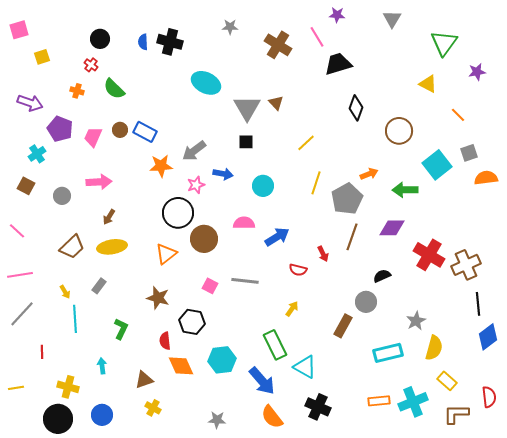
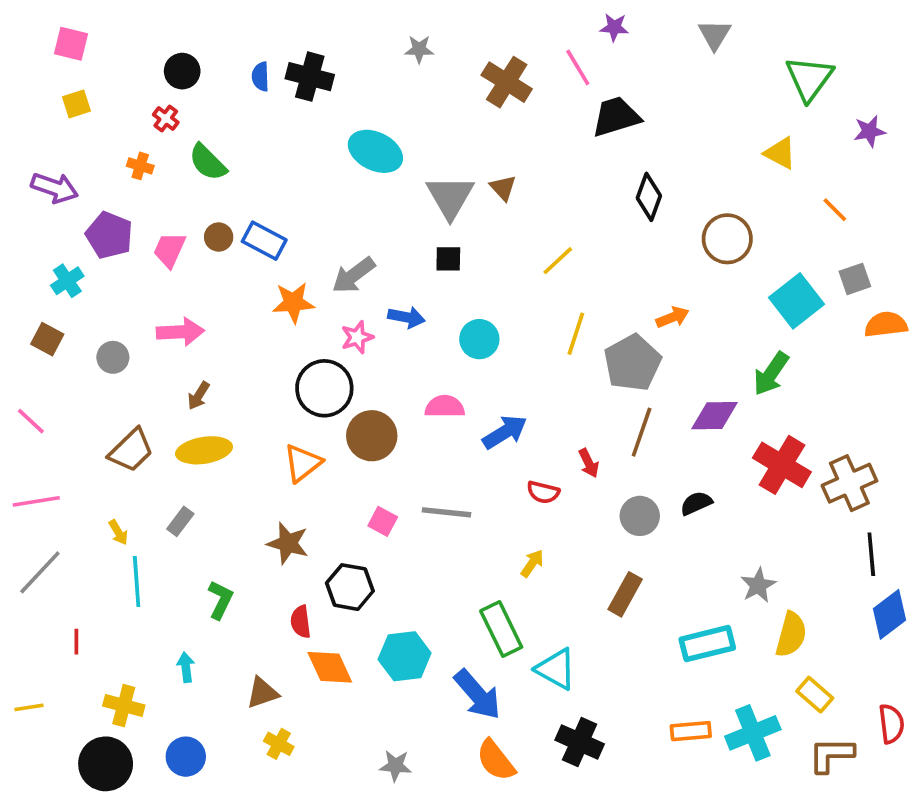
pink square: (19, 30) -> (71, 44), moved, turned 30
green arrow: (405, 190) -> (771, 374), moved, turned -55
gray circle: (366, 302) -> (640, 516), moved

